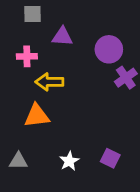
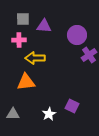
gray square: (33, 14) -> (23, 19), moved
purple square: (110, 158) -> (72, 106), moved

